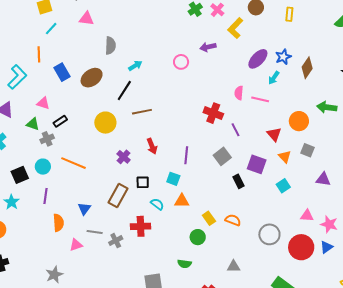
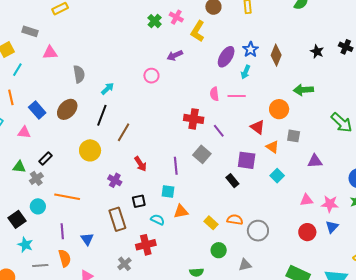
pink triangle: (43, 103) -> (24, 132), moved
brown line: (142, 112) -> (124, 132), turned -36
gray square: (222, 156) -> (202, 154), moved
brown rectangle: (118, 195) -> (117, 219), turned -35
purple line: (45, 196) -> (62, 231), moved
cyan star: (11, 202) -> (25, 245), moved
gray line: (95, 232) -> (40, 265), moved
gray circle: (269, 234) -> (258, 231), moved
green circle: (198, 237) -> (219, 250), moved
red circle: (301, 247) -> (307, 232), size x0.7

